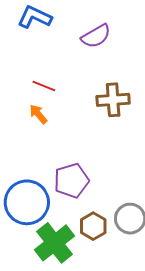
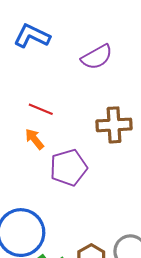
purple pentagon: (71, 181) -> (68, 168), moved

